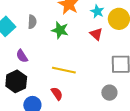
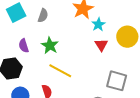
cyan star: (97, 11) -> (98, 24), moved
green star: (60, 30) -> (50, 45), moved

